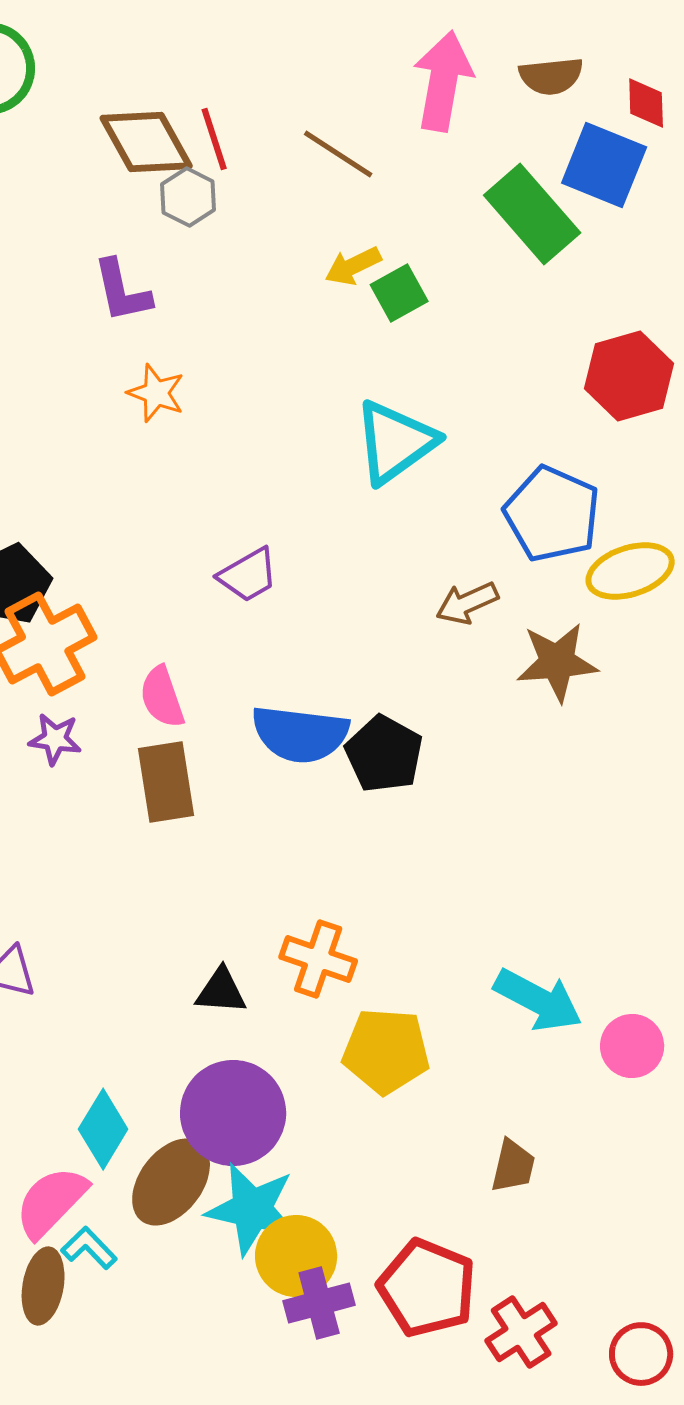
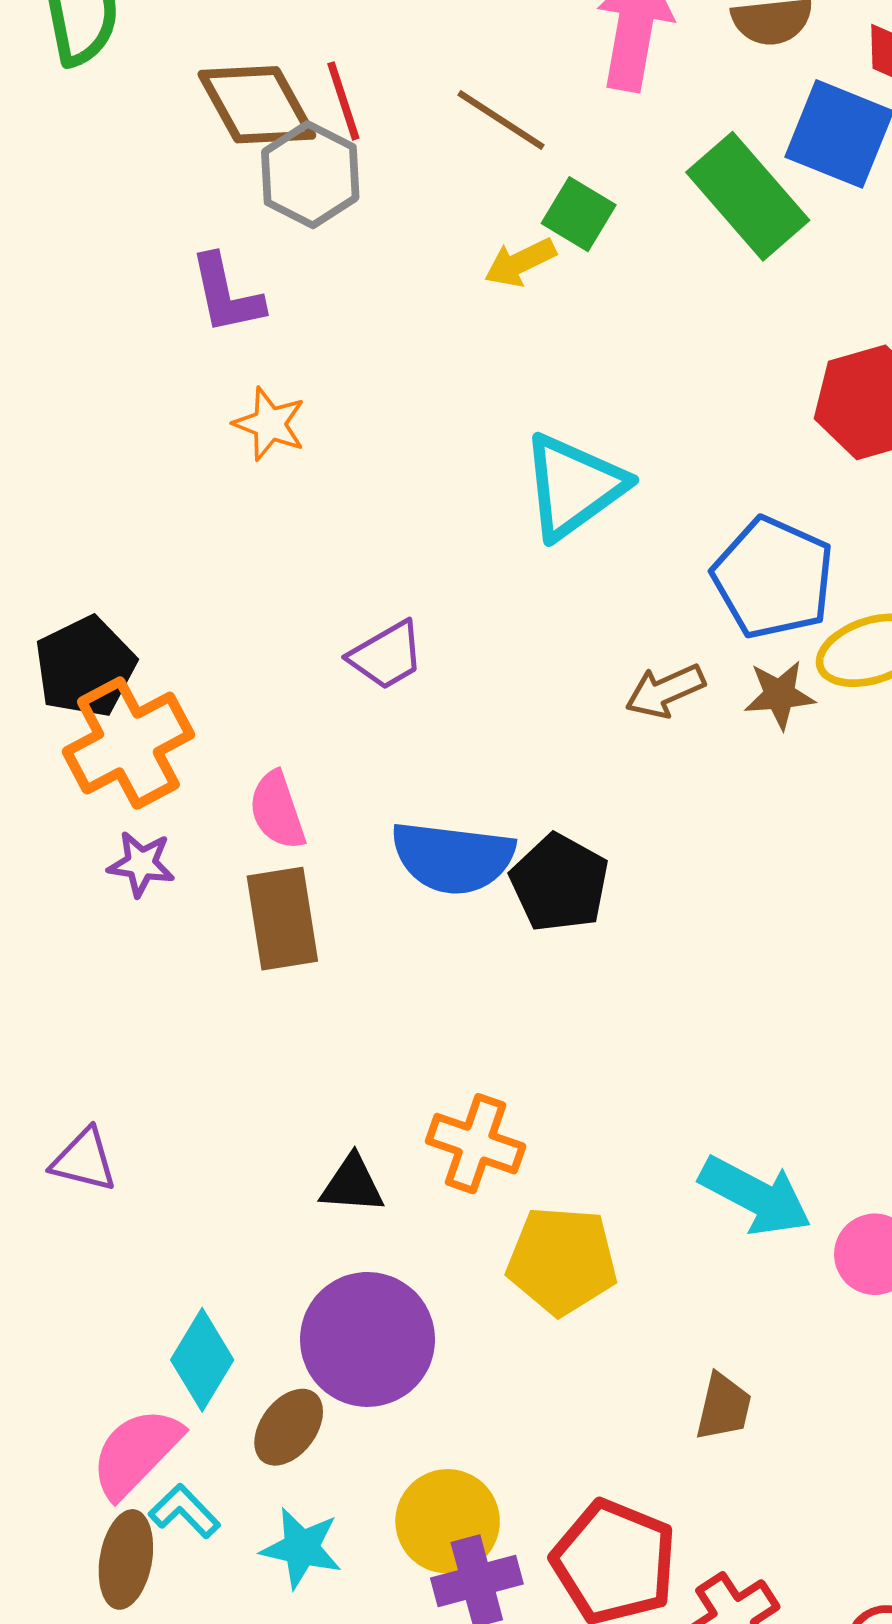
gray hexagon: (188, 197) -> (310, 175), size x1.4
green square: (399, 293) -> (579, 214), moved, turned -30
brown star: (557, 662) -> (779, 695), moved, size x0.7
brown ellipse: (171, 1182) -> (289, 1427), size x0.7
cyan star: (252, 1209) -> (301, 1548), moved, size x0.7

